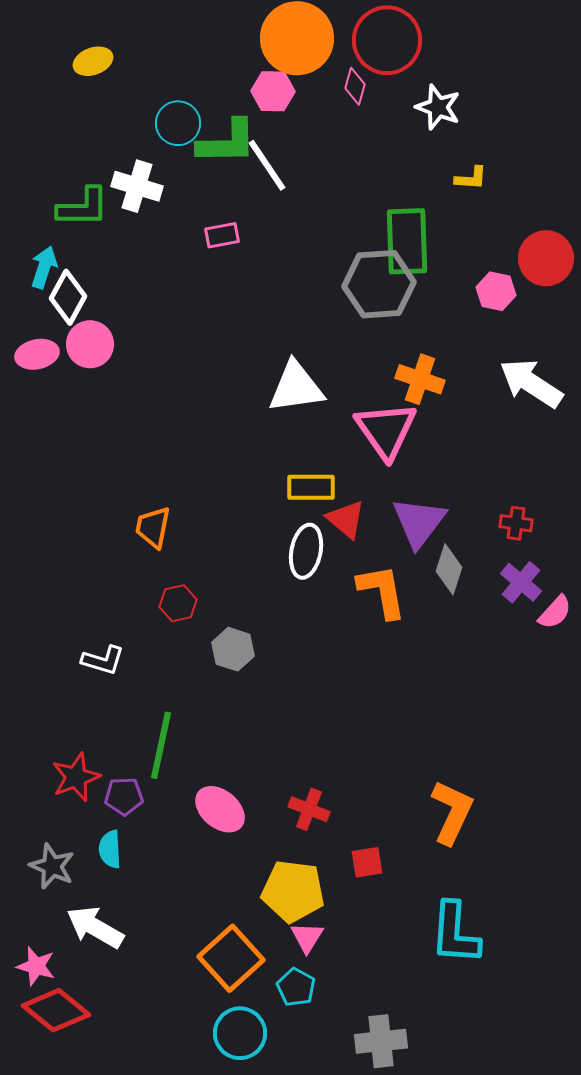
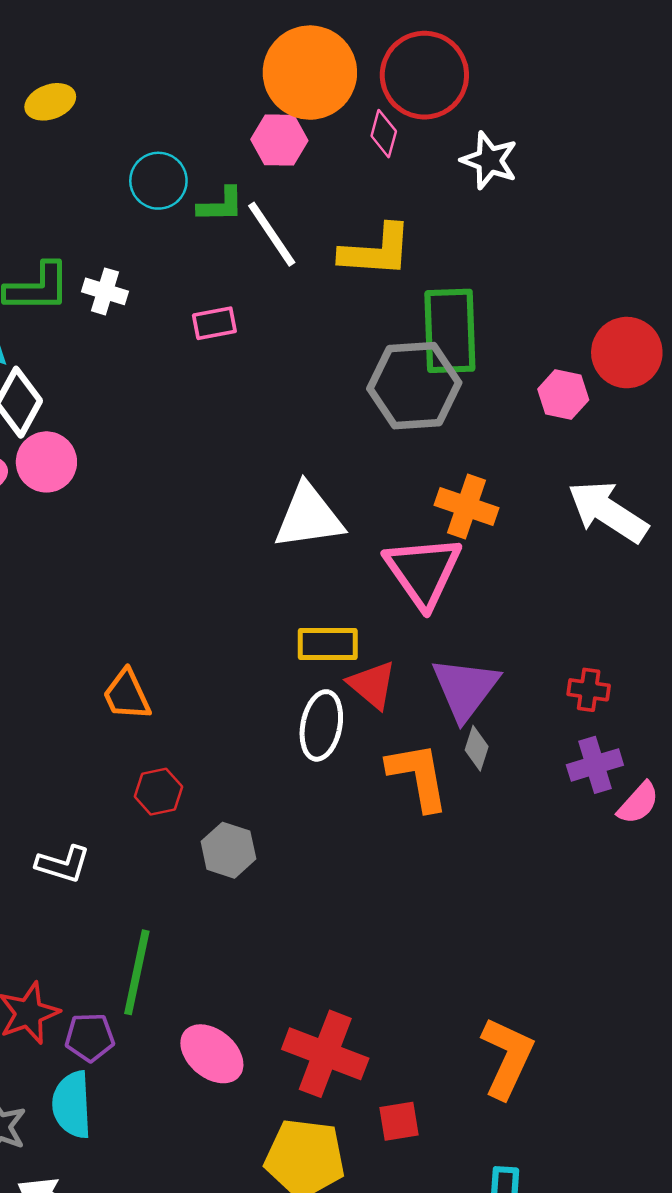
green L-shape: (227, 142) -> (221, 205), size x0.6
yellow L-shape: (471, 178) -> (376, 251), moved, size x1.8
white cross: (137, 186) -> (105, 291), moved, size x0.7
orange trapezoid: (153, 527) -> (127, 695), turned -36
gray diamond: (449, 569) -> (477, 748), moved, size x0.7
purple cross: (521, 582) -> (595, 765), turned 33
red cross: (309, 809) -> (325, 1054), size x1.6
cyan semicircle: (110, 849) -> (72, 1105), size x1.4

